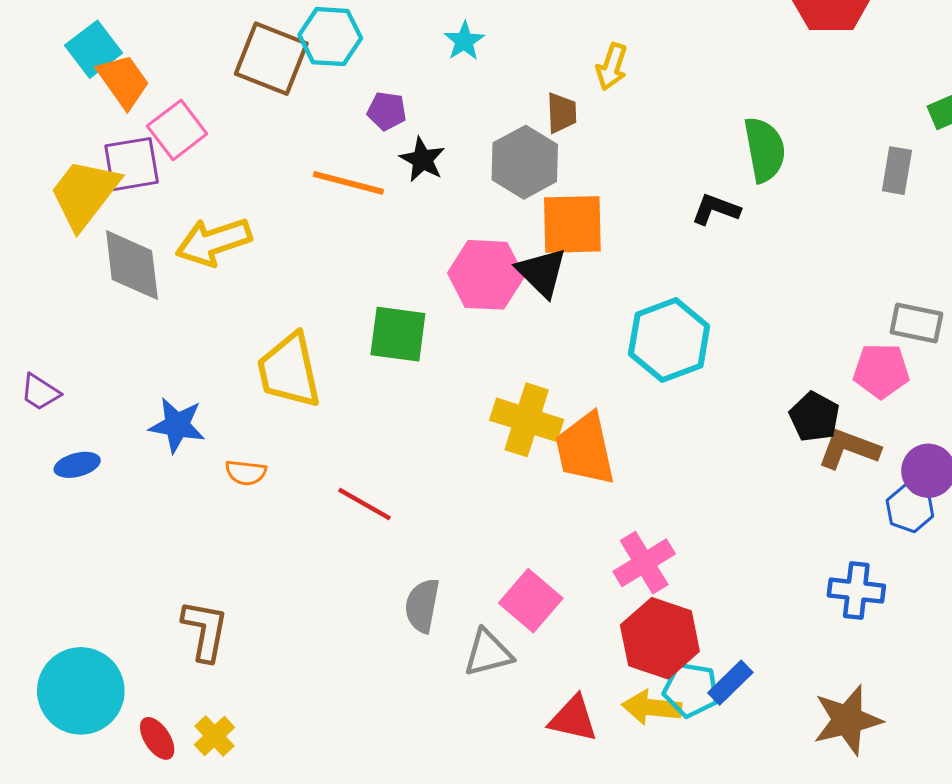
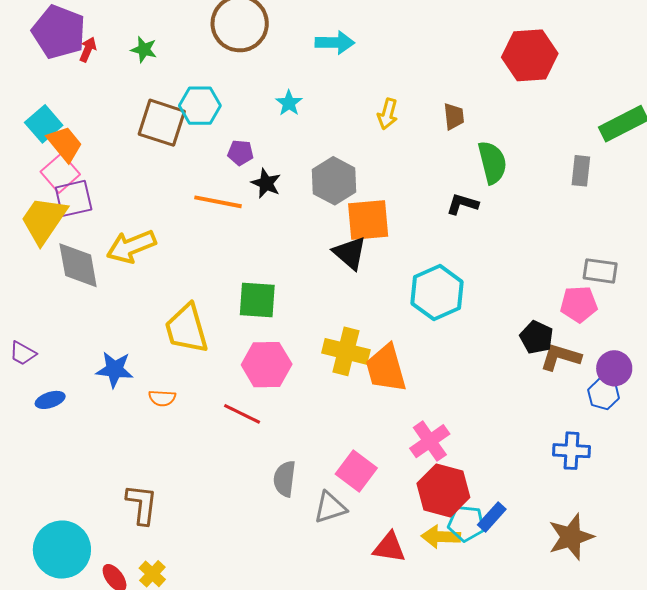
brown trapezoid: (561, 113) -> (454, 116), moved
pink square: (177, 130) -> (60, 173), moved
pink hexagon: (486, 275) -> (267, 365), moved

